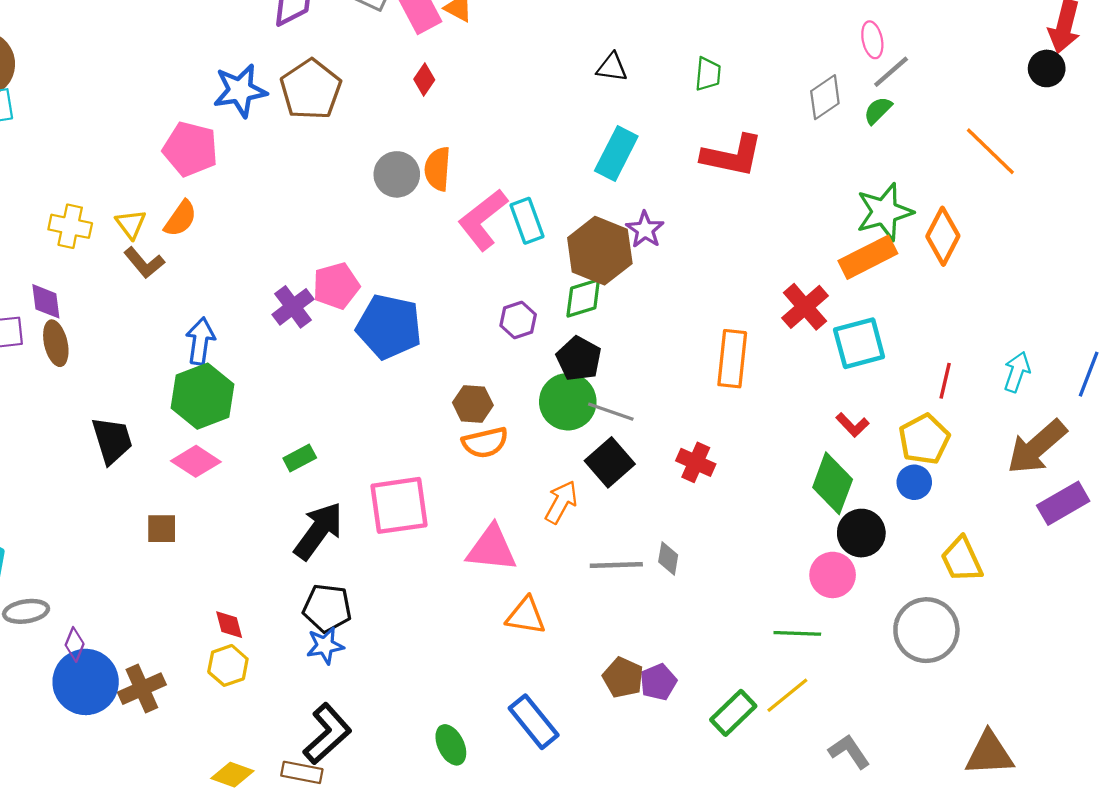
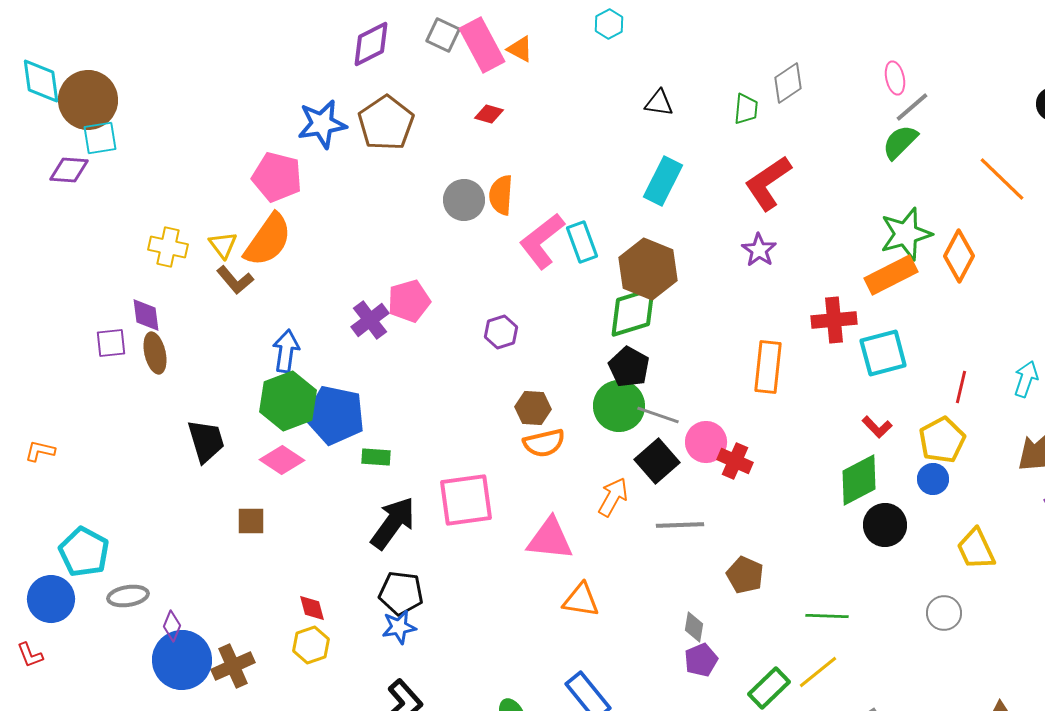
red diamond: (424, 80) -> (489, 114), turned 72
gray diamond: (825, 97) -> (788, 83), moved
green semicircle: (878, 110) -> (900, 142), size x1.4
red L-shape: (732, 156) -> (768, 183), turned 134
orange semicircle: (180, 219) -> (268, 240), size x1.6
purple star: (645, 230) -> (759, 250), moved
green diamond: (583, 298) -> (633, 312), size x1.4
red cross: (805, 307) -> (834, 320), turned 36
purple hexagon: (518, 320) -> (501, 332), moved
blue pentagon: (389, 327) -> (335, 415), moved
green rectangle: (300, 458) -> (376, 457), turned 32
green diamond: (833, 483) -> (859, 480), turned 42
gray diamond: (668, 558) -> (694, 627), moved
gray line: (616, 565) -> (680, 525), moved
pink circle: (833, 575) -> (706, 442), moved
gray circle: (926, 630) -> (944, 613), size x0.6
brown pentagon: (623, 678) -> (745, 575), moved

